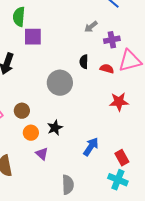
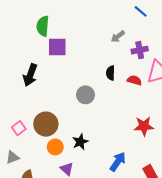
gray circle: (60, 83) -> (85, 95), size x0.7
red star: (119, 102) -> (144, 126), moved
brown circle: (22, 111) -> (46, 124), size x1.5

